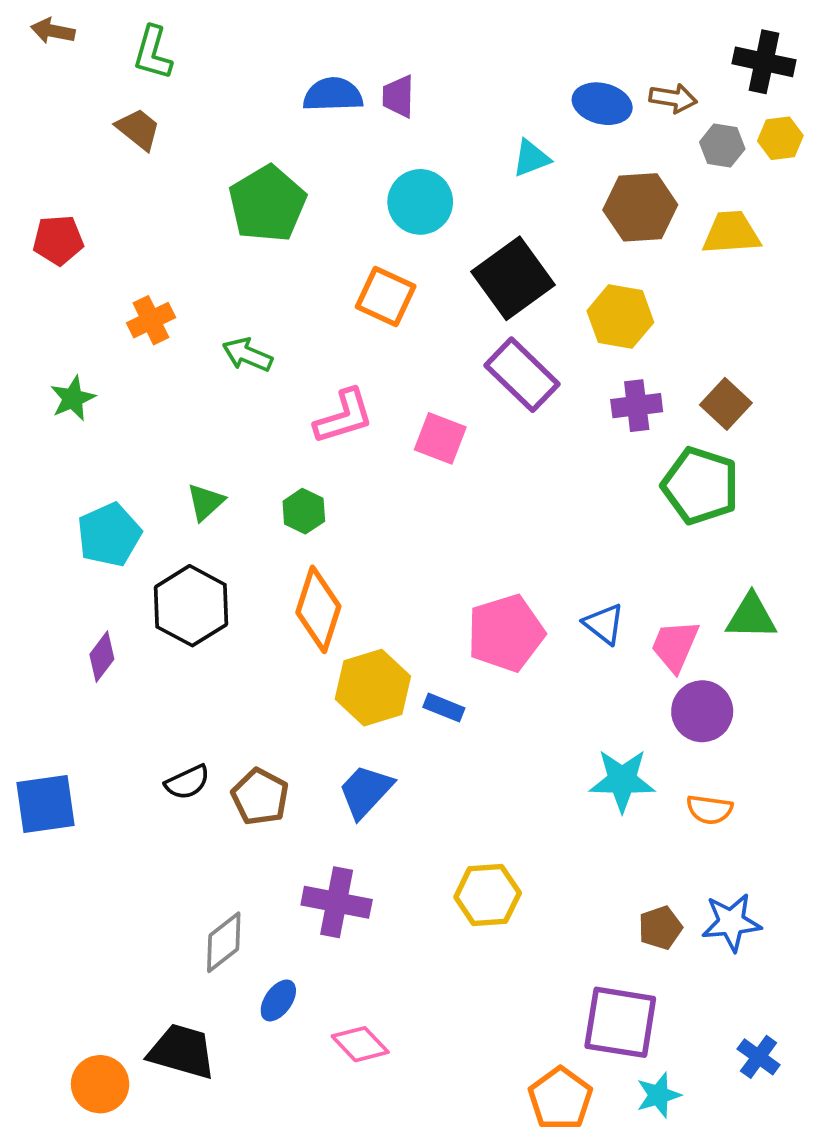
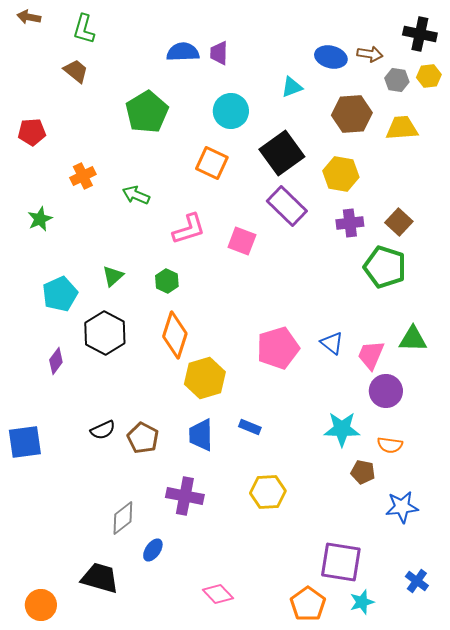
blue rectangle: (444, 708) -> (250, 427), moved
blue trapezoid: (366, 791) -> (201, 435), turned -44
brown pentagon: (660, 928) -> (363, 472), moved, turned 30
pink diamond: (360, 1044) -> (218, 594), moved
orange circle: (100, 1084) -> (41, 605), moved

